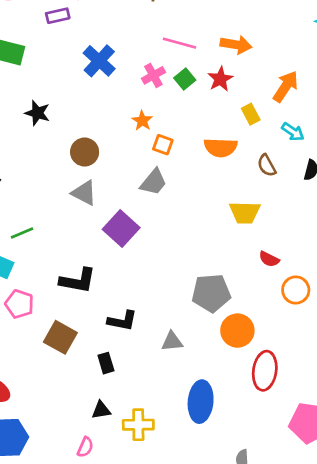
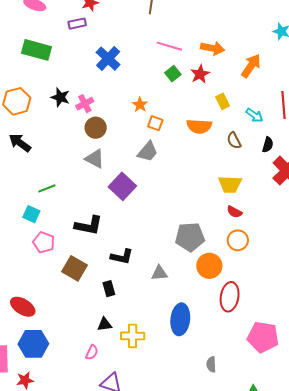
pink cross: (153, 75) -> (85, 104), moved
orange arrow: (286, 86) -> (251, 66), moved
yellow trapezoid: (245, 213) -> (230, 184), moved
orange circle: (296, 290) -> (238, 240), moved

